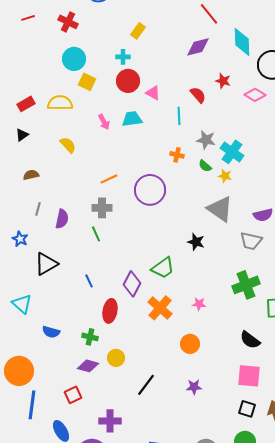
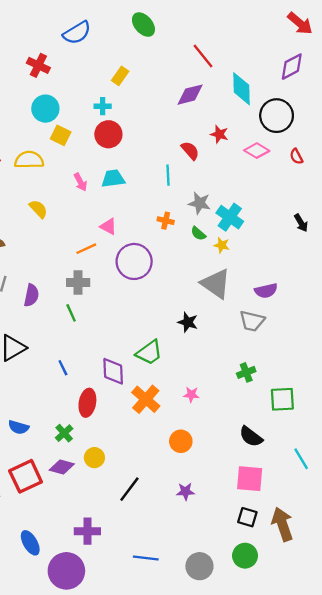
pink triangle: (153, 93) -> (108, 226), moved
purple diamond: (132, 284) -> (113, 371), turned -30
green cross: (246, 285) -> (246, 372), size x0.6
green cross: (90, 337) -> (64, 433), turned 35
red square: (73, 395) -> (26, 476), moved, size x1.6

